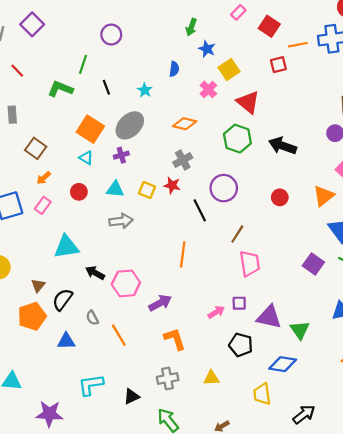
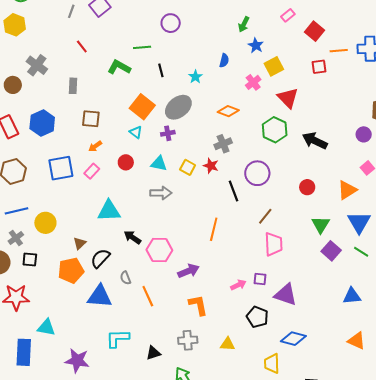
green line: (83, 64) -> (142, 47), turned 60
brown square: (36, 148) -> (91, 119), turned -36
green triangle: (300, 330) -> (321, 225), moved
blue triangle: (66, 341) -> (100, 296), size x1.5

